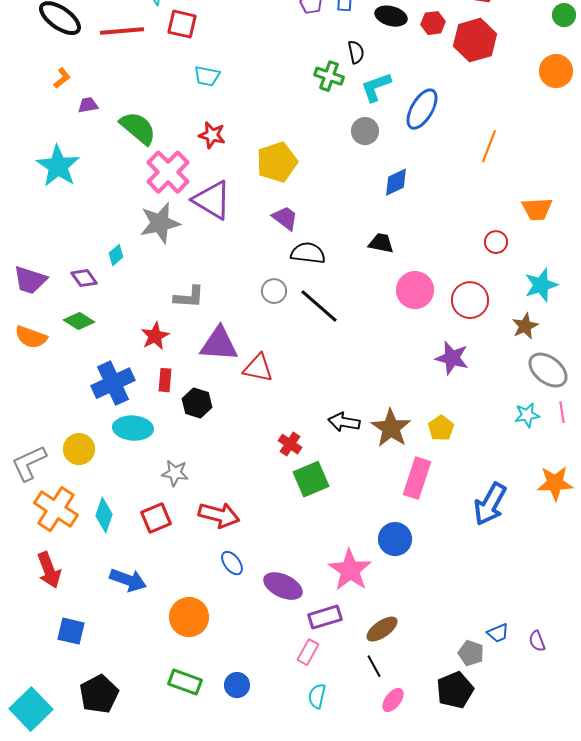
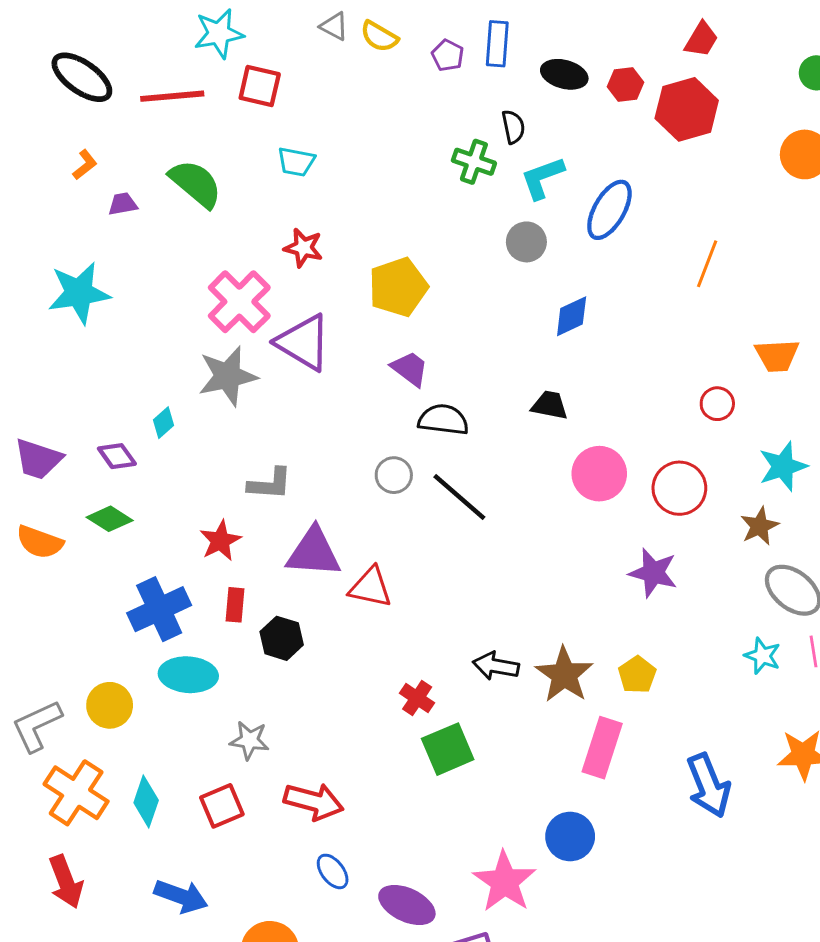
green semicircle: (138, 128) -> (196, 184), moved
cyan star: (58, 166) -> (79, 293), turned 30
cyan star: (527, 415) -> (762, 656), turned 30
blue arrow: (490, 504) -> (709, 785), turned -51

